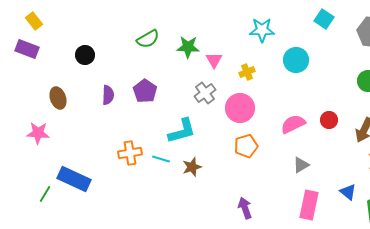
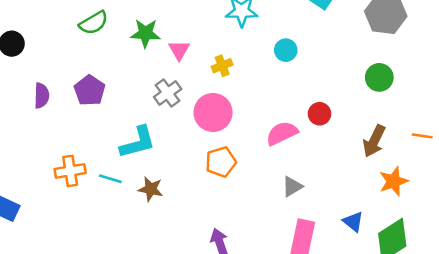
cyan circle: (296, 60) -> (286, 50), size x0.7
red circle: (329, 120) -> (320, 114), moved
brown star: (192, 167) -> (151, 189), turned 30

